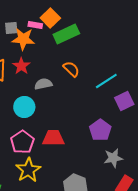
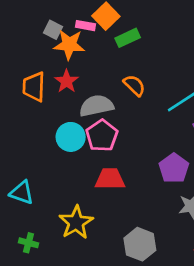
gray square: (11, 28) -> (53, 30), turned 32
green rectangle: (66, 34) -> (128, 38), size x0.7
gray semicircle: (43, 84) -> (96, 106), size x1.4
pink pentagon: (22, 142) -> (102, 136), moved

